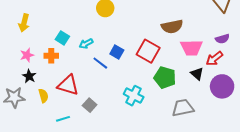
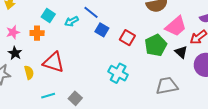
pink trapezoid: (191, 48) -> (176, 26), turned -40
red square: (148, 51) -> (127, 38), moved, size x0.7
blue line: (100, 63) -> (91, 12), moved
green pentagon: (165, 78) -> (156, 45), moved, turned 30
gray square: (90, 105) -> (75, 98), moved

